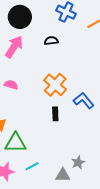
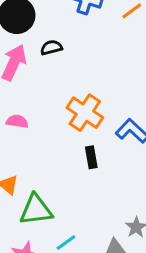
black semicircle: (51, 41) -> (51, 48), moved

